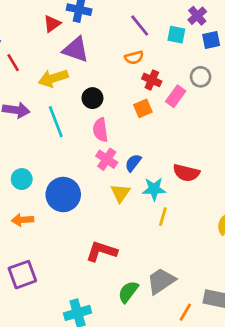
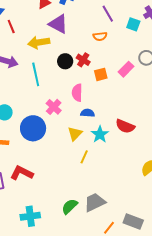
red cross: (152, 80) -> (83, 60), moved
pink semicircle: (100, 130) -> (77, 93), moved
pink cross: (107, 159) -> (54, 107), moved
blue semicircle: (133, 163) -> (88, 113), turned 48
cyan star: (154, 189) -> (100, 134), turned 30
yellow line: (163, 217) -> (84, 157), moved
red L-shape: (101, 251) -> (22, 173), moved

